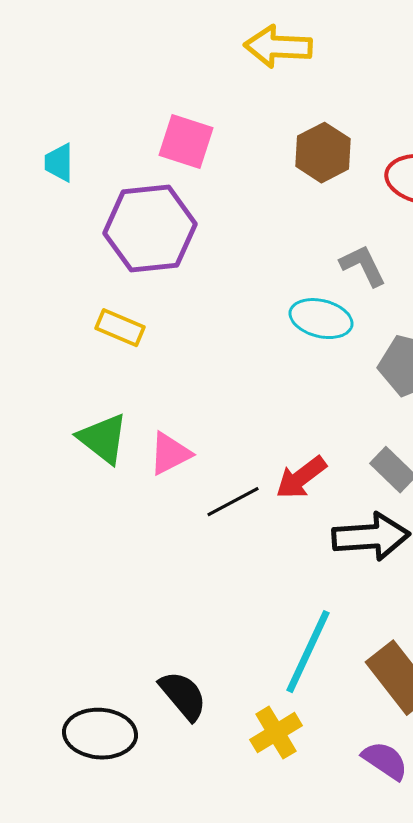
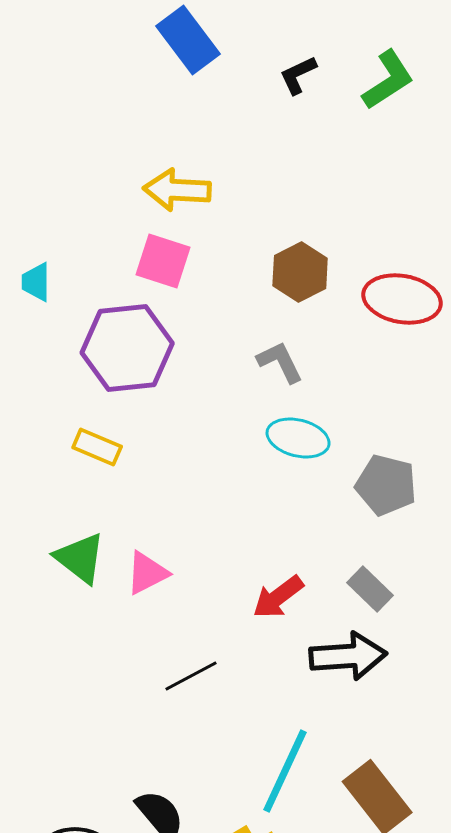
yellow arrow: (278, 47) -> (177, 190), moved
gray L-shape: (363, 266) -> (280, 362), moved
black line: (233, 502) -> (191, 676), moved

